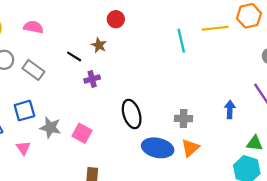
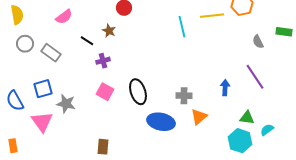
pink semicircle: (33, 27) -> (64, 17), moved, turned 132
pink square: (82, 133) -> (105, 92), moved
pink triangle: (23, 148) -> (42, 122), size x1.6
orange triangle: (190, 148) -> (199, 117), moved

